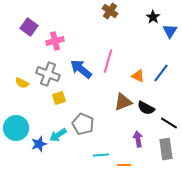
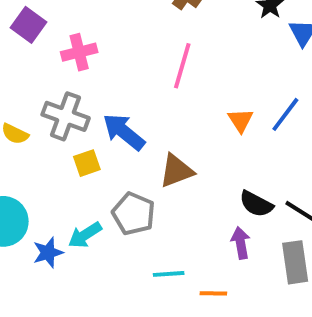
pink line: (108, 61) -> (182, 66), moved
blue arrow: (81, 69) -> (124, 132), moved
orange triangle: (138, 76) -> (241, 120), turned 32
brown triangle: (123, 102) -> (176, 171), moved
black semicircle: (146, 108) -> (256, 204), moved

